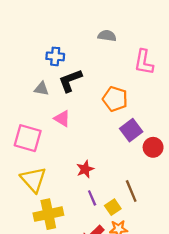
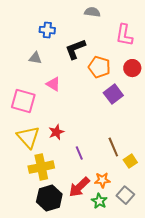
black L-shape: (70, 81) -> (75, 49), moved
red circle: (153, 147) -> (132, 68), moved
red star: (85, 169) -> (56, 132), moved
yellow square: (113, 207) -> (130, 161), moved

